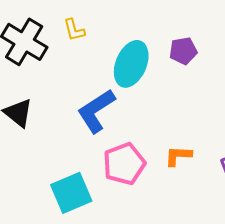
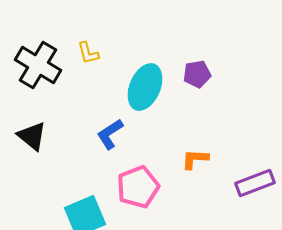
blue L-shape: (96, 111) -> (110, 134), size x0.7
orange L-shape: (178, 156) -> (195, 159), moved

